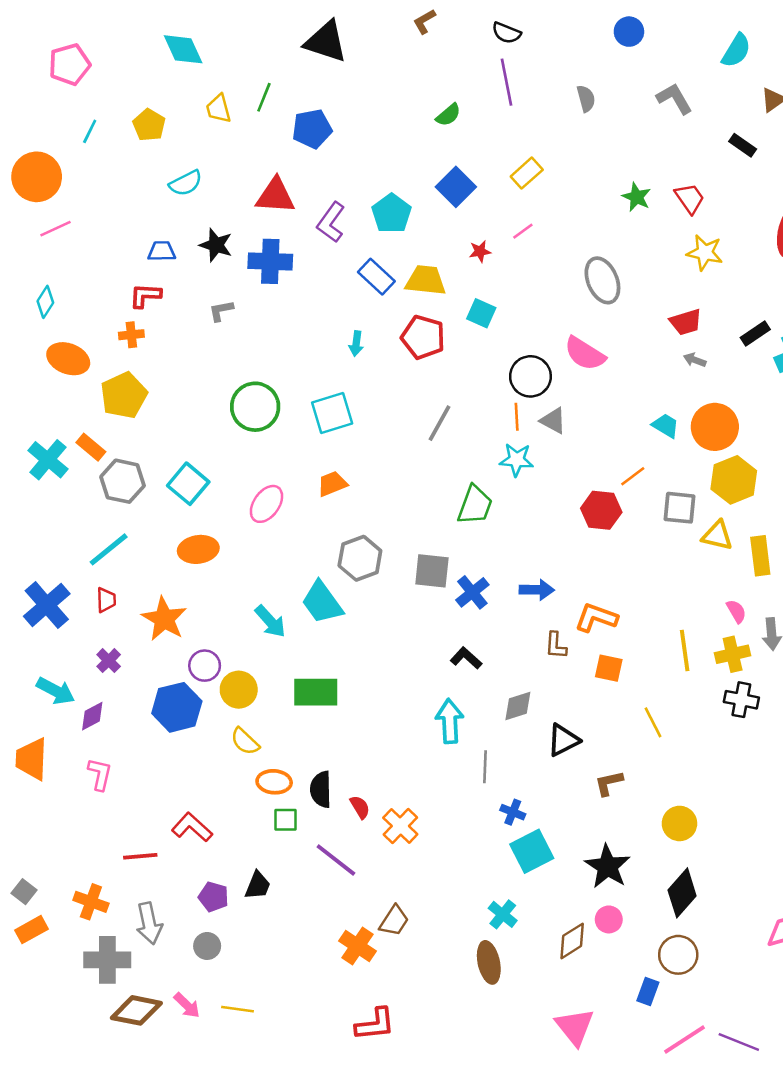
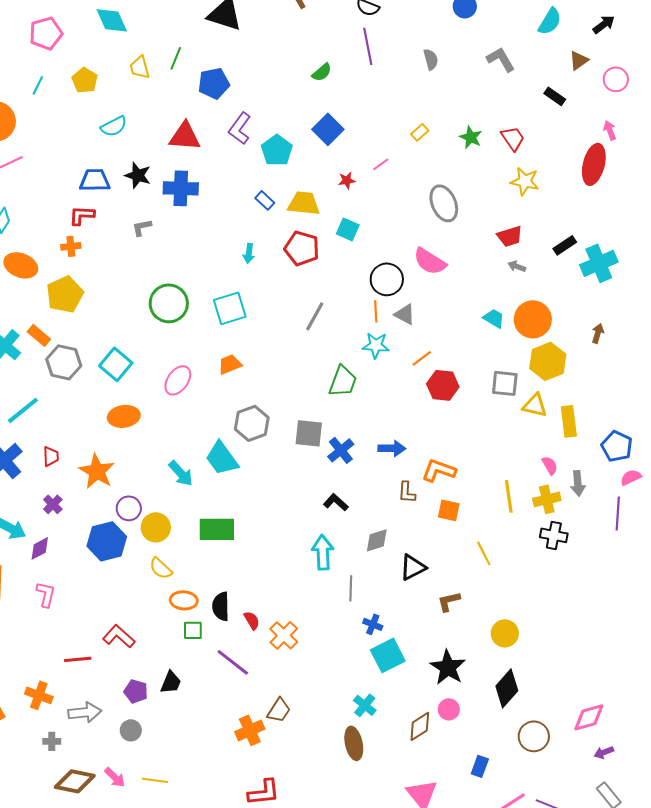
pink pentagon: (69, 64) -> (46, 33), moved
yellow rectangle: (527, 173) -> (420, 132), moved, size x0.7
purple L-shape: (331, 222) -> (240, 128), moved
blue trapezoid: (162, 251) -> (95, 180), size x1.4
blue rectangle: (376, 277) -> (265, 200), size x0.7
orange line: (633, 476) -> (422, 358), moved
cyan line: (109, 549) -> (23, 410), moved
gray arrow: (149, 923) -> (85, 712), turned -84
orange cross: (357, 946) -> (250, 730), turned 32
brown circle: (678, 955) -> (534, 736), moved
gray cross: (107, 960) -> (52, 741), size x0.5

